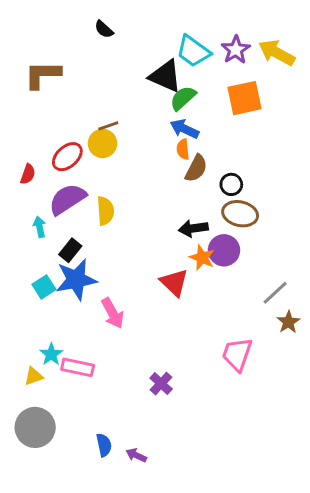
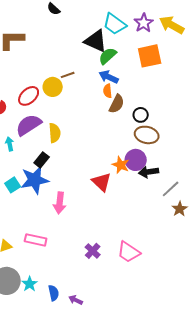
brown line: (108, 126) -> (68, 75), moved
black arrow: (193, 228) -> (149, 172), moved
black rectangle: (70, 250) -> (42, 160), moved
pink arrow: (113, 313) -> (60, 203), turned 35
cyan star: (51, 354) -> (30, 284), moved
pink trapezoid: (237, 354) -> (129, 252), moved, turned -75

